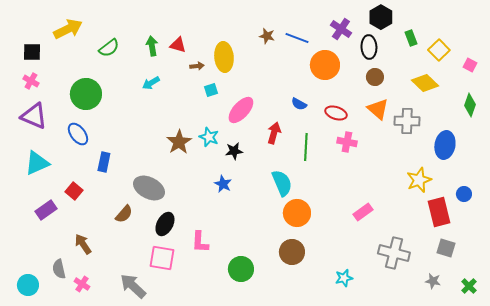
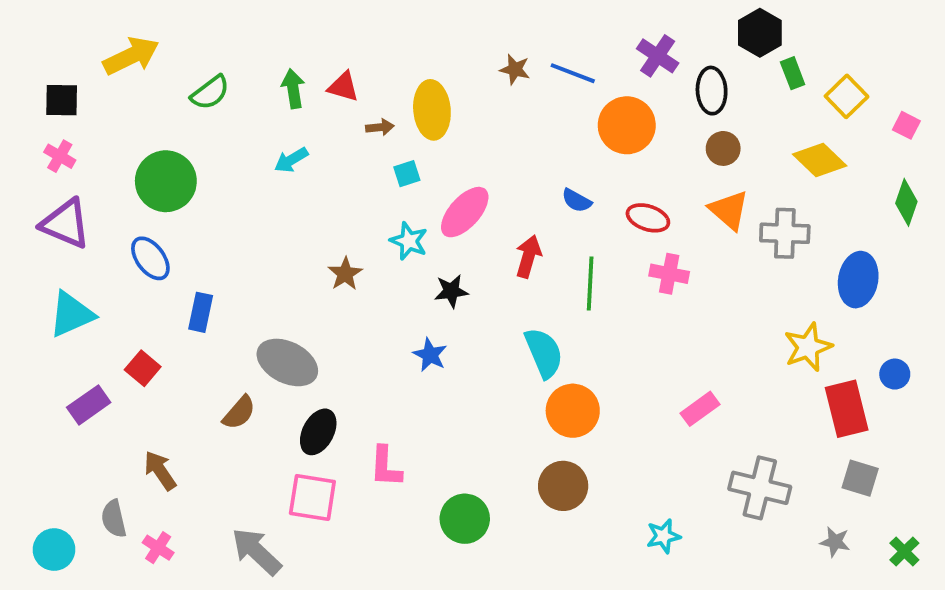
black hexagon: (381, 17) -> (760, 33), moved
cyan star: (209, 137) -> (409, 241), moved
brown star: (179, 142) -> (345, 274), size x0.7

